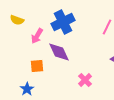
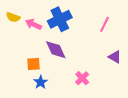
pink arrow: (37, 36) -> (33, 24), moved, turned 84
blue star: (27, 89) -> (41, 82), moved

